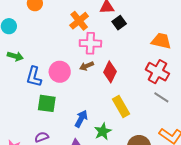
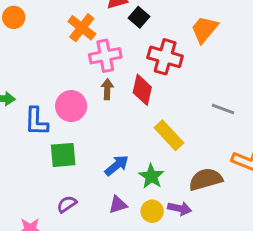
orange trapezoid: (161, 41) -> (204, 29), turned -50
brown arrow: (87, 66) -> (107, 89), turned 128
red cross: (157, 72) -> (165, 57), moved
blue arrow: (81, 119) -> (117, 165), turned 36

